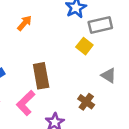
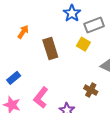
orange arrow: (24, 23) -> (23, 32), moved
brown rectangle: (41, 76) -> (50, 48), moved

